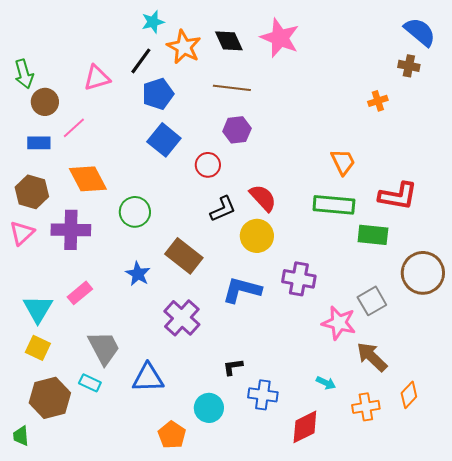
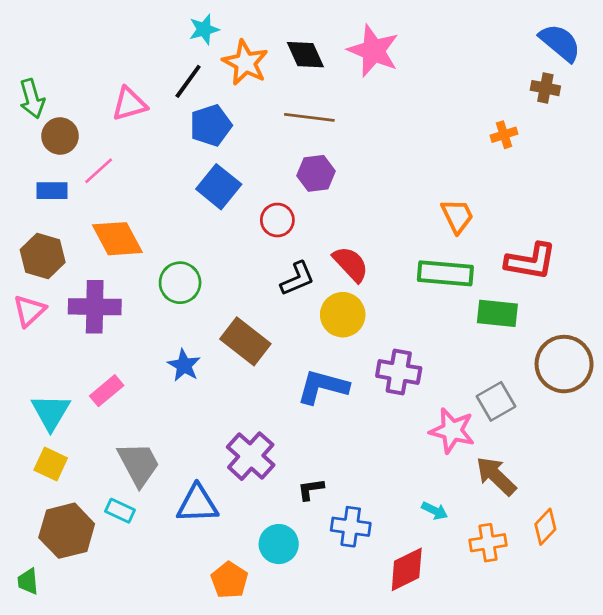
purple cross: (182, 318) -> (251, 456), moved

